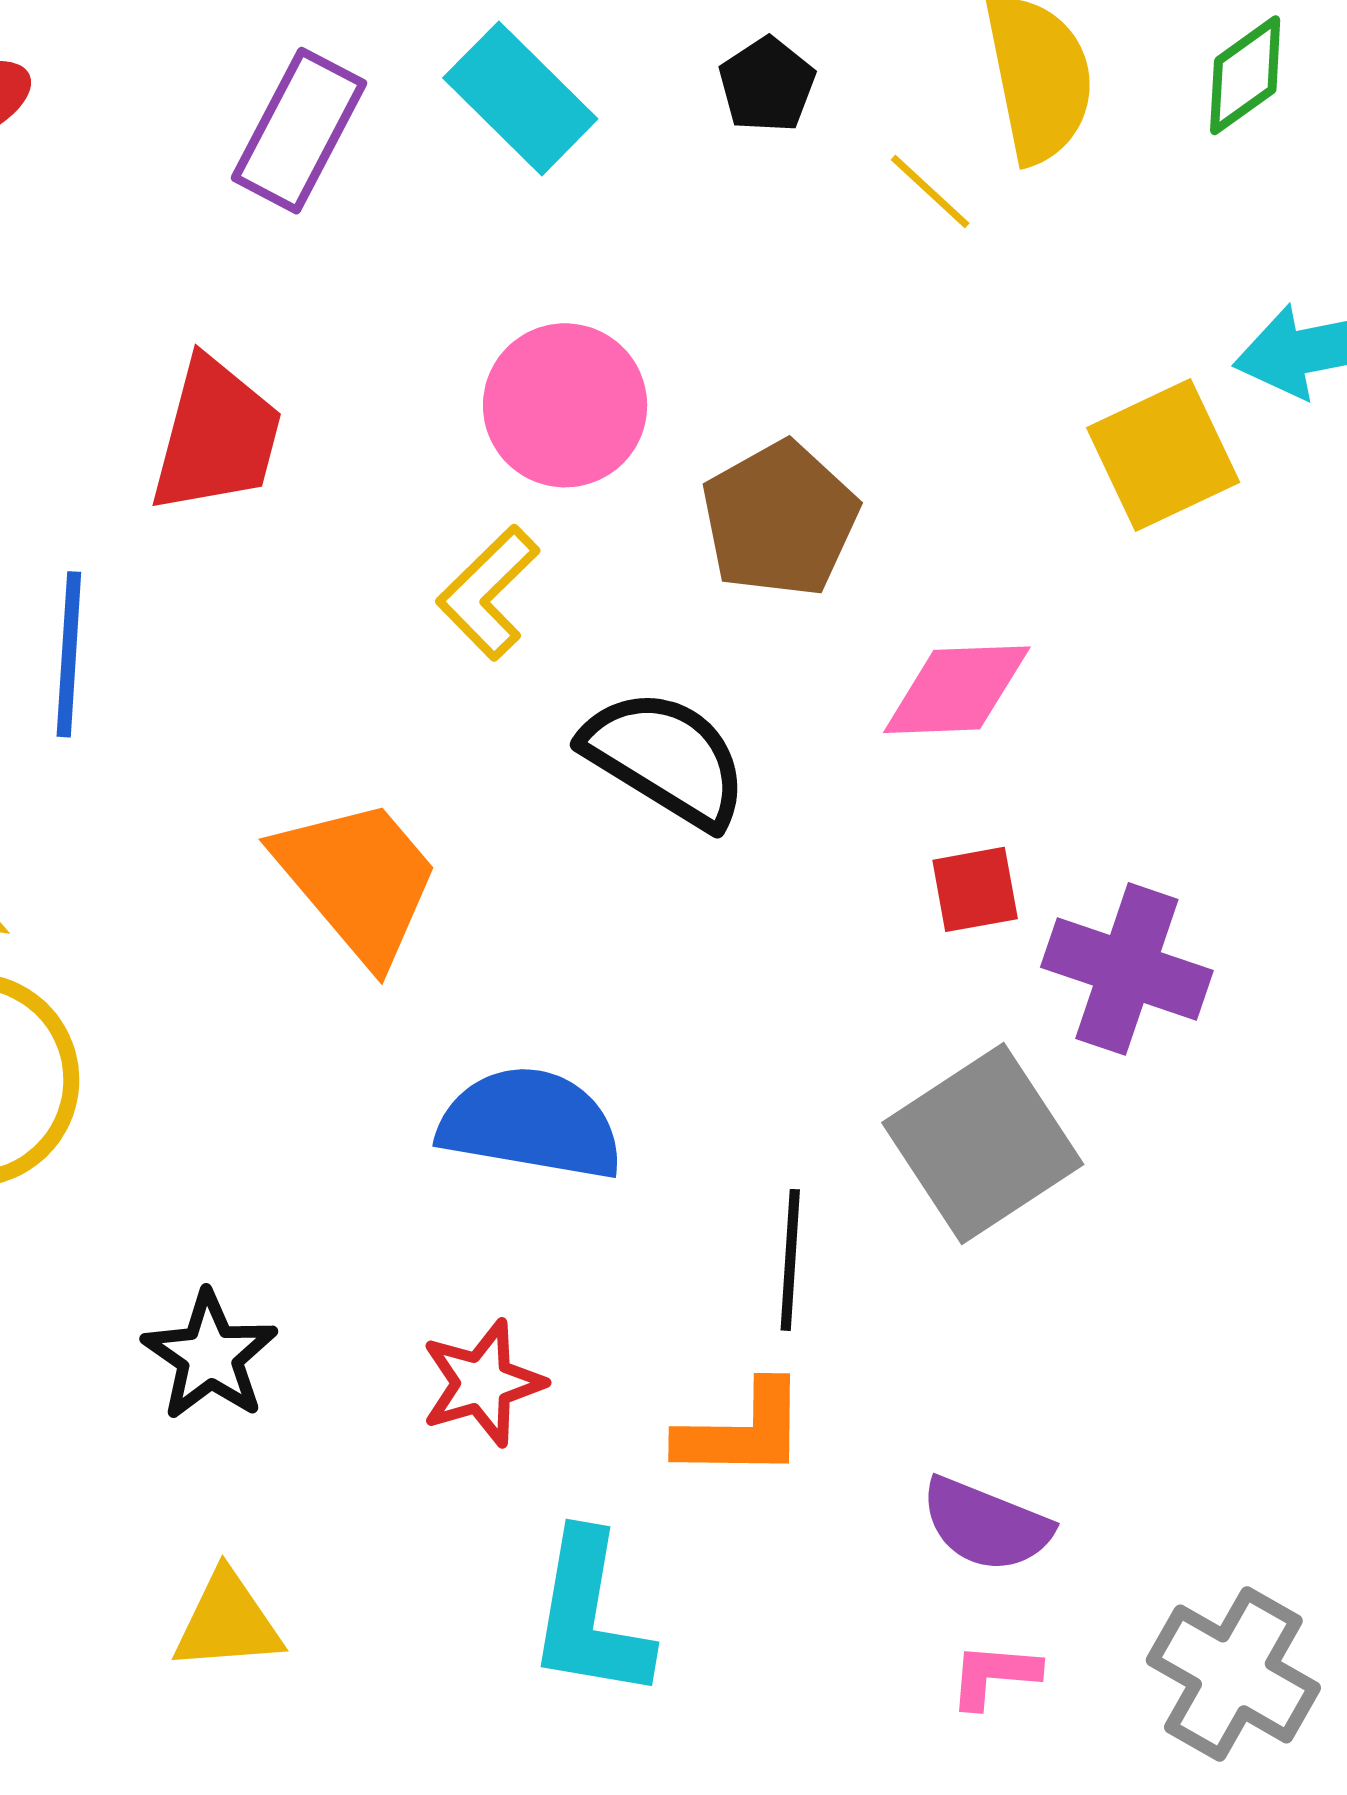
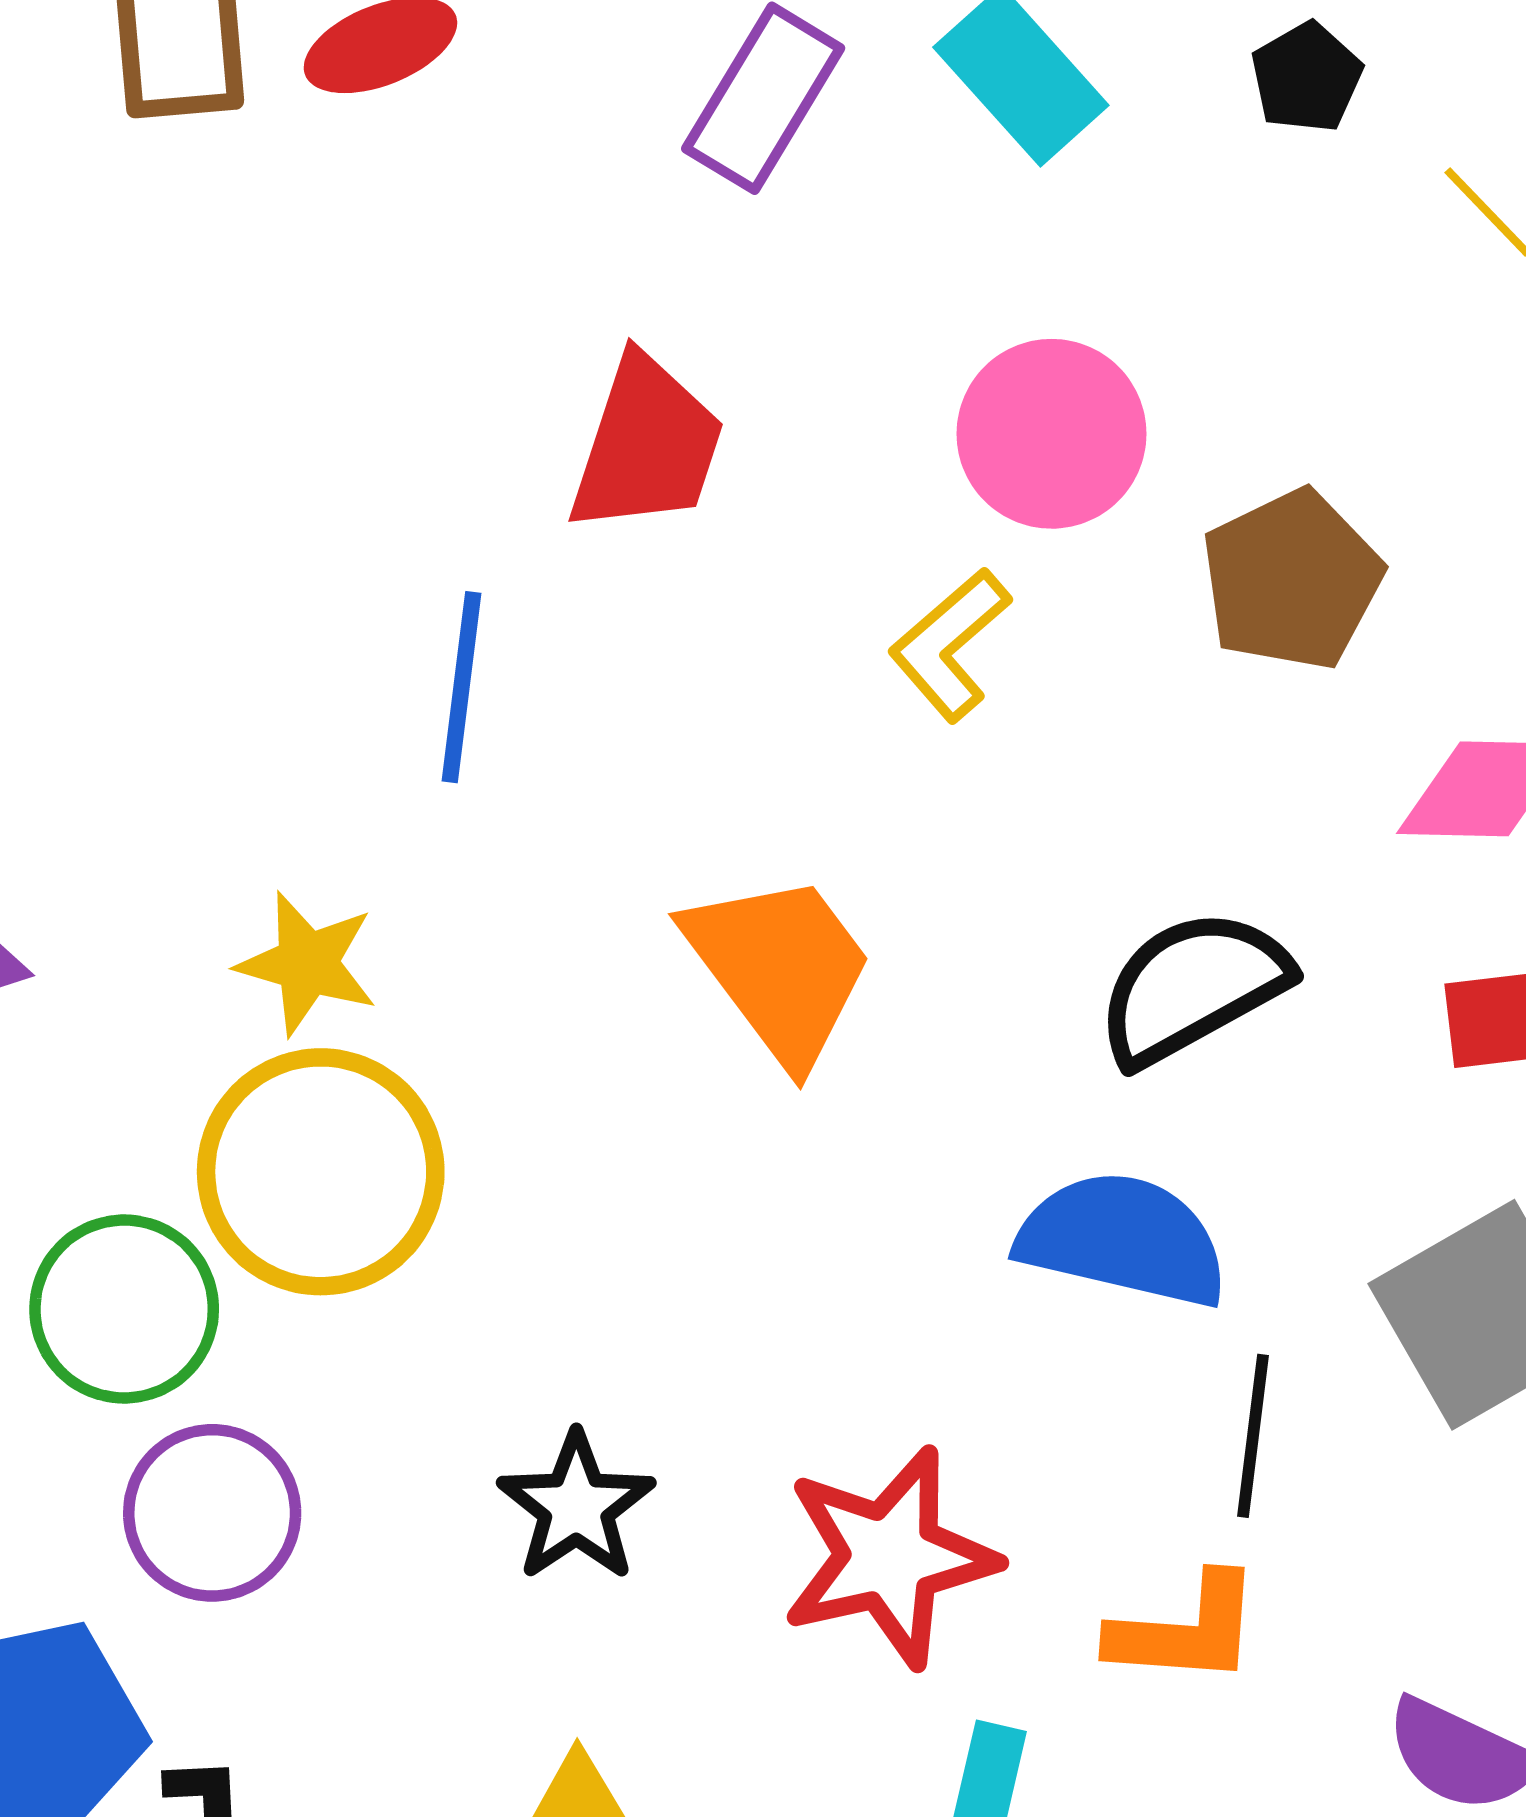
black semicircle: (666, 758) -> (1192, 987), moved, turned -64
blue semicircle: (531, 1123) -> (1123, 1239), moved
red star: (483, 1383) -> (889, 1557), size x1.5

